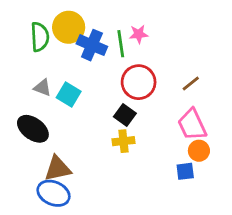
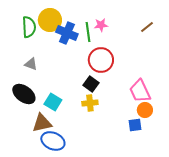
brown line: (191, 83) -> (147, 27), moved
cyan square: (69, 94) -> (53, 102), moved
blue ellipse: (54, 193) -> (53, 141), moved

